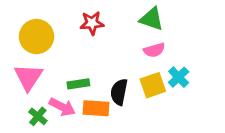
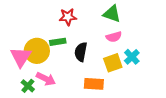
yellow circle: (37, 37) -> (37, 51), moved
green rectangle: (78, 84) -> (58, 42), moved
black semicircle: (119, 92) -> (81, 52), moved
orange rectangle: (96, 108) -> (94, 84), moved

